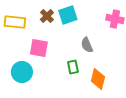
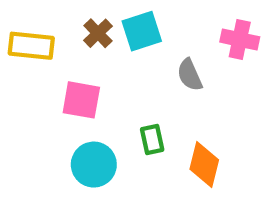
gray semicircle: (87, 45) -> (190, 75), moved
cyan circle: (22, 72) -> (94, 165), moved

